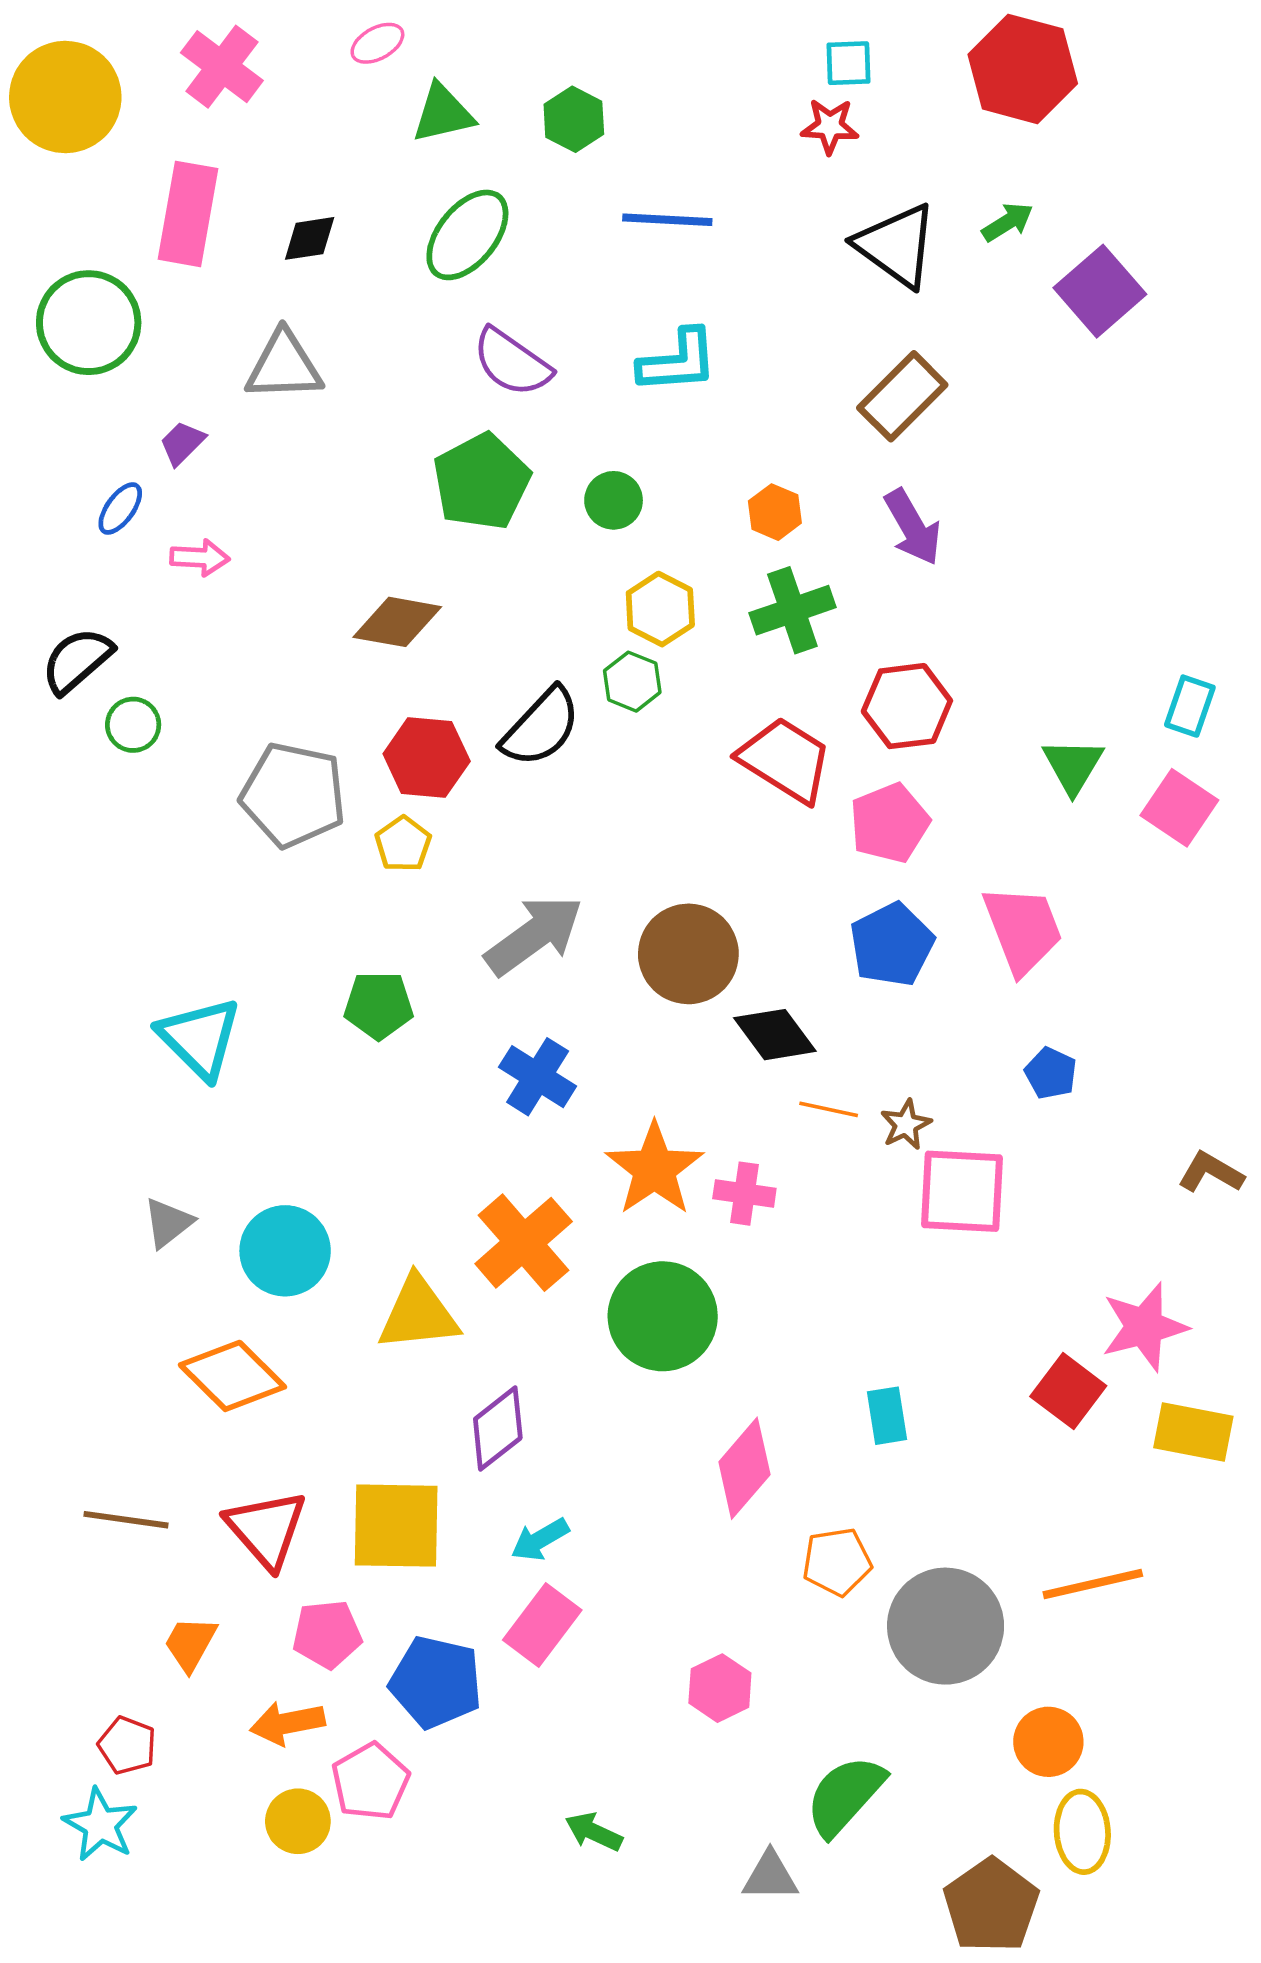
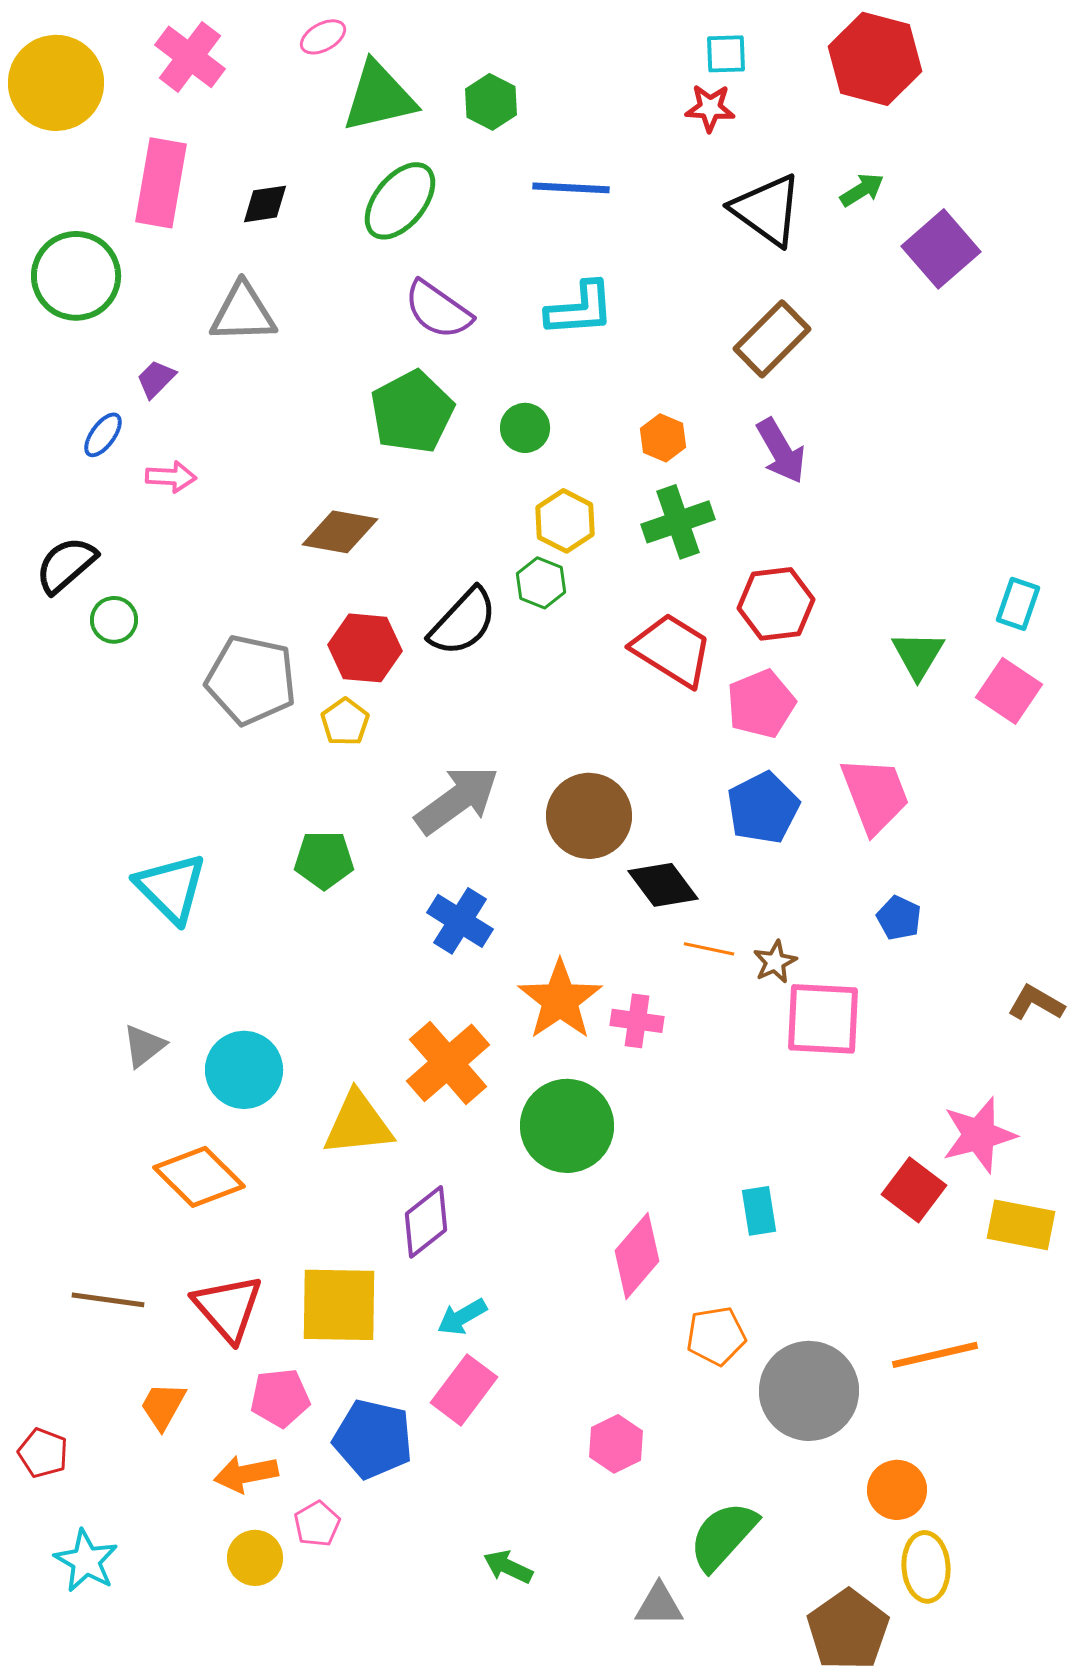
green triangle: (443, 113) -> (379, 97), size x1.4
red pentagon: (127, 1745) -> (43, 1453), moved
pink pentagon: (370, 1782) -> (317, 1524), size x0.7

